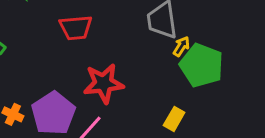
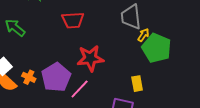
yellow rectangle: (174, 119) -> (137, 84), turned -42

